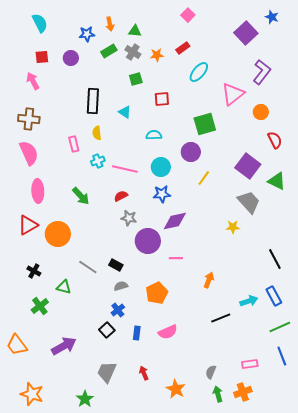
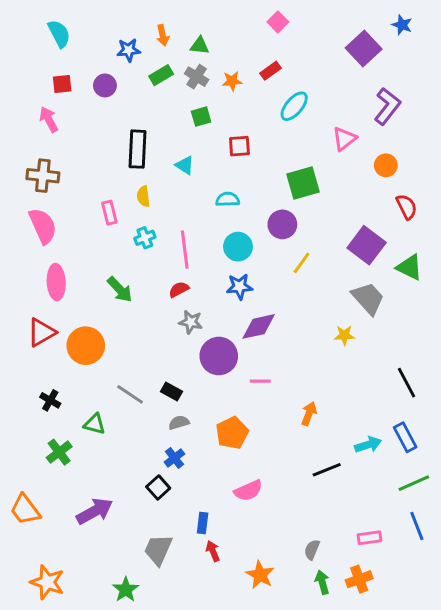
pink triangle: (233, 94) -> (344, 139), size x0.7
pink line: (125, 169) -> (185, 250), turned 70
blue rectangle: (137, 333) -> (203, 523), moved

